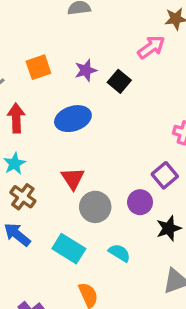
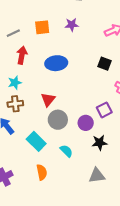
purple star: (86, 70) -> (72, 25), moved
black square: (119, 81) -> (104, 64), moved, turned -32
brown cross: (23, 197) -> (15, 104), turned 35

